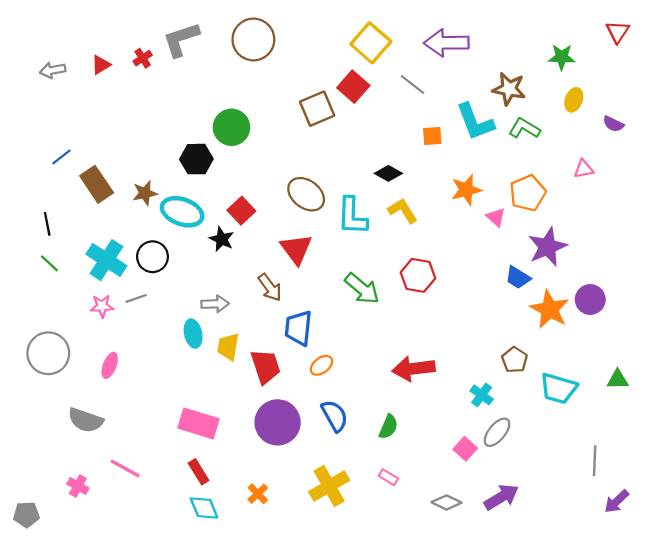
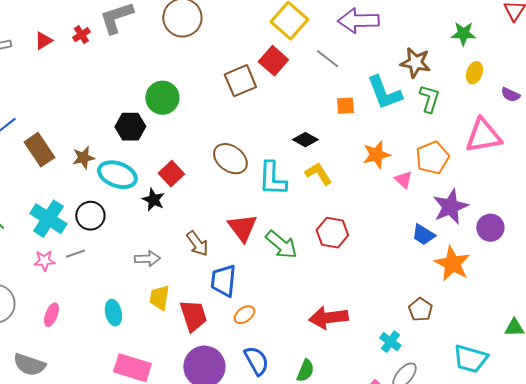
green L-shape: (524, 128) -> (429, 99), turned 76
pink triangle: (584, 169) -> (483, 136), size x2.0
red triangle: (296, 249) -> (242, 228), moved
purple circle: (590, 300) -> (490, 228), moved
cyan ellipse: (193, 334) -> (113, 313), moved
cyan trapezoid: (558, 388) -> (470, 359), moved

